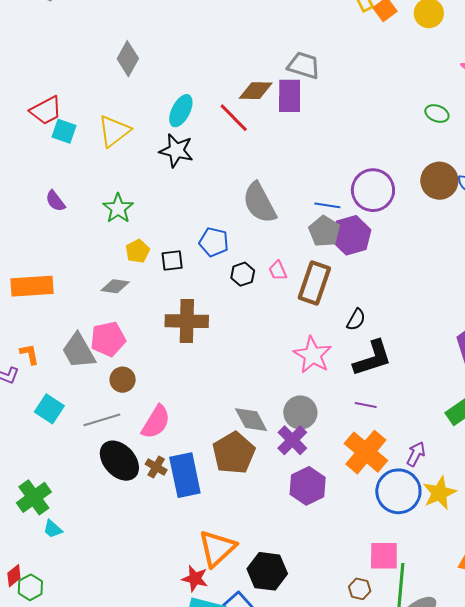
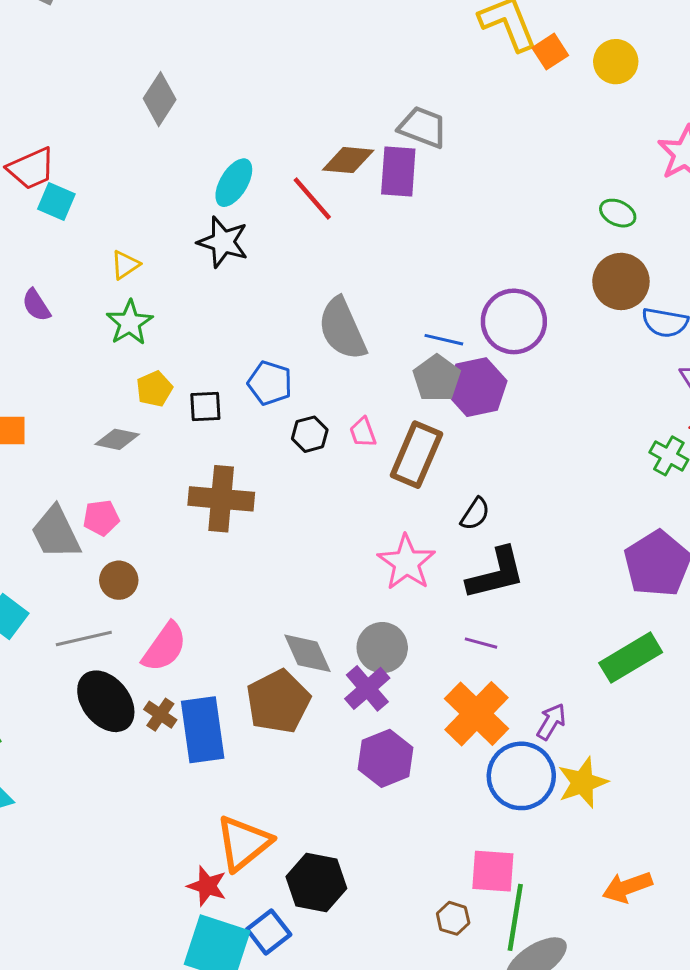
yellow triangle: (114, 131) -> (125, 265), moved, size x0.6
brown circle: (439, 181) -> (621, 281), moved
pink pentagon: (108, 339) -> (101, 518), size x0.7

